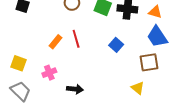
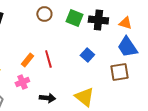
red line: (76, 39) -> (48, 59), moved
orange rectangle: (55, 42) -> (27, 60), moved
yellow triangle: (138, 88) -> (84, 97), moved, size x1.5

